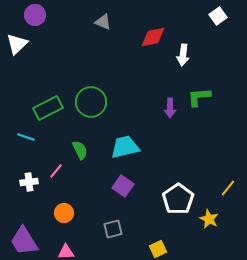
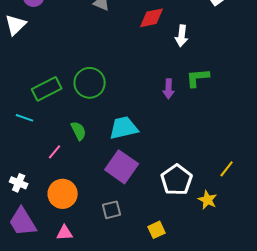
white cross: (29, 182) -> (19, 183), moved, turned 30
purple square: (123, 186) -> (122, 167), size x1.5
orange circle: (64, 213) -> (63, 194), size x1.5

